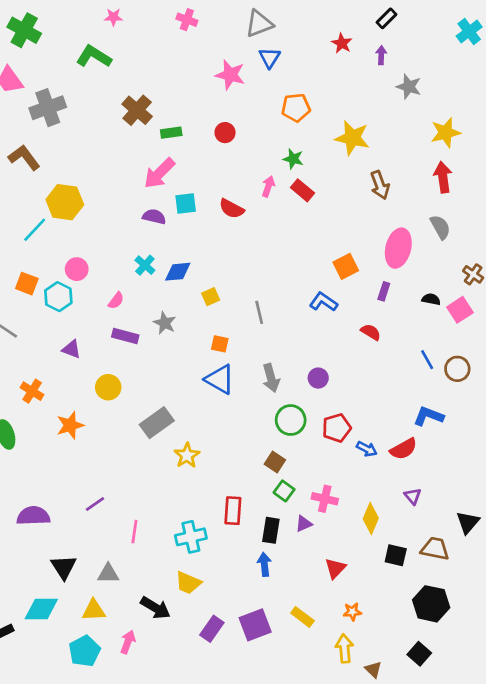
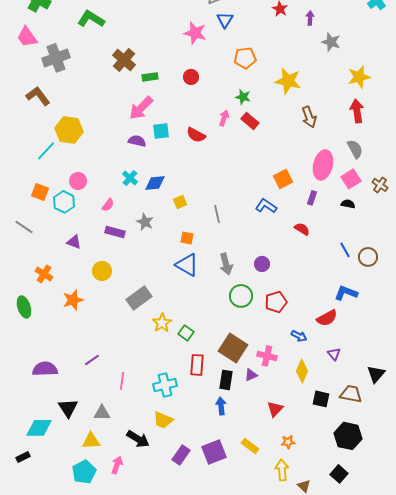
pink square: (460, 310) -> (351, 179), moved
blue arrow: (367, 449) -> (299, 336), moved
brown square: (275, 462) -> (233, 348), moved, size x1.8
green square: (284, 491) -> (186, 333), moved
cyan diamond: (41, 609) -> (39, 428), moved

